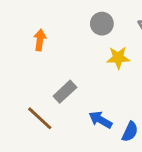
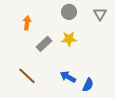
yellow star: (118, 58) -> (69, 39), moved
gray rectangle: (65, 92) -> (44, 44), moved

